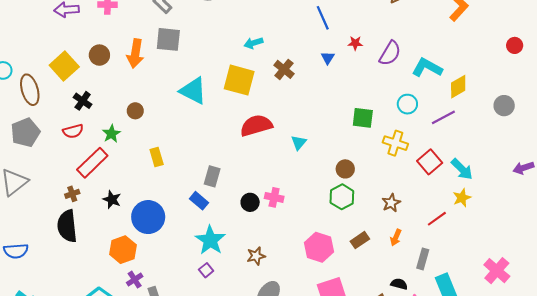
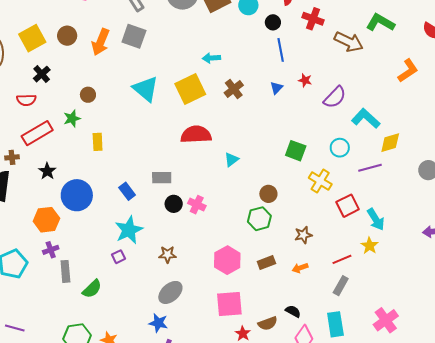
yellow square: (239, 80) -> (190, 89), turned 36
green star: (111, 134) -> (72, 118), moved
gray rectangle: (212, 176) -> (162, 178), moved, turned 60
yellow star: (462, 198) -> (369, 246), turned -30
orange arrow: (396, 237) -> (300, 268), turned 35
gray rectangle: (423, 259) -> (341, 286), moved

